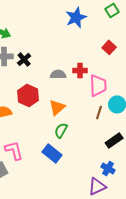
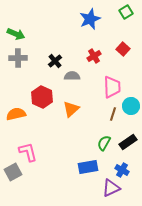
black cross: (24, 59) -> (55, 61), moved
red cross: (80, 70) -> (94, 56), moved, turned -32
green semicircle: (61, 130) -> (104, 143), moved
blue rectangle: (52, 153) -> (88, 167), moved, turned -48

